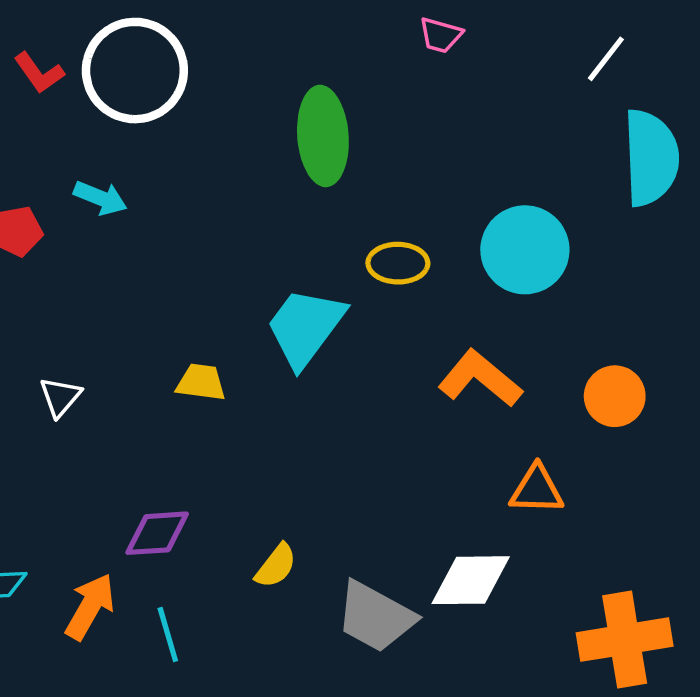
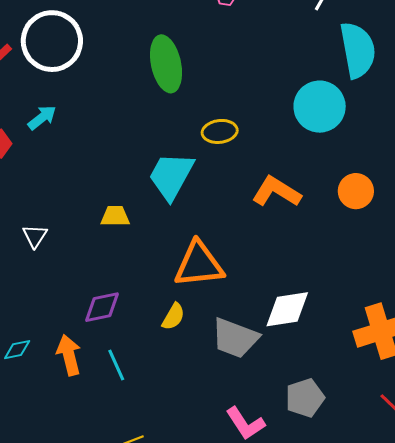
cyan arrow: (100, 198) -> (42, 118), turned -52
cyan circle: (525, 250) -> (320, 107), moved
orange triangle: (537, 490) -> (199, 264), moved, size x1.6
orange arrow: (90, 607) -> (69, 355), turned -36

